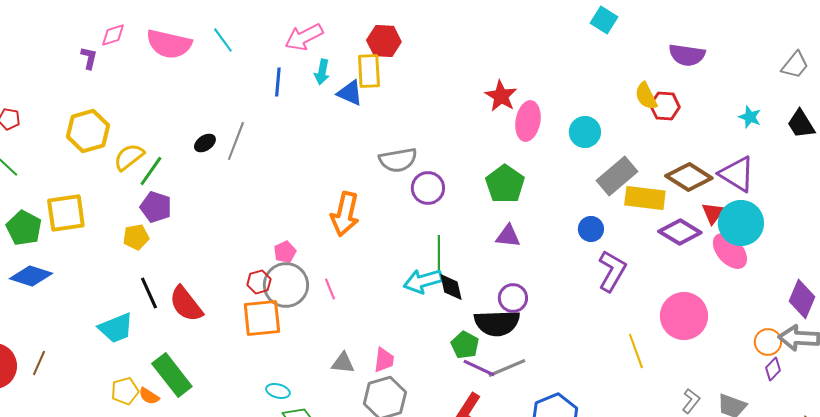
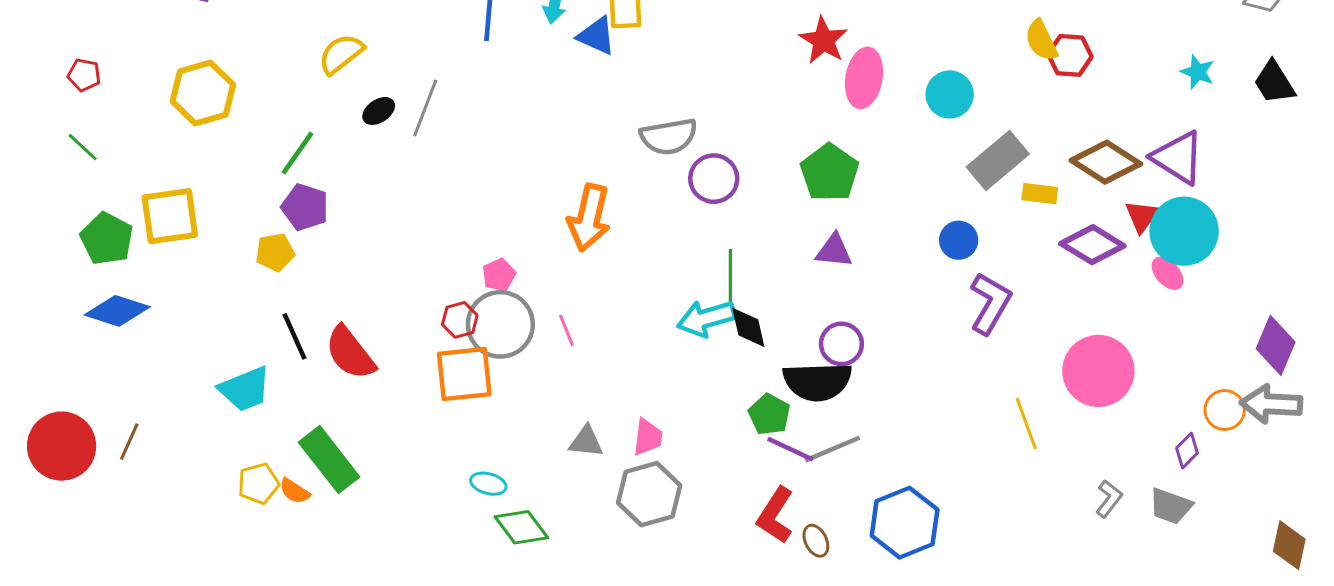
yellow semicircle: (129, 157) -> (341, 54), moved
yellow rectangle: (645, 198) -> (1040, 194), size x0.6
pink ellipse: (730, 251) -> (1168, 273), size x0.6
purple diamond: (773, 369) -> (1187, 451), moved

